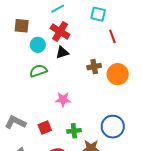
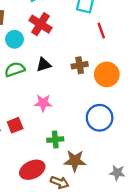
black triangle: (62, 52) -> (44, 65), moved
blue circle: (113, 127) -> (100, 118), moved
red square: (45, 128) -> (15, 125), moved

